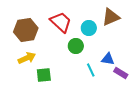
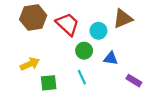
brown hexagon: (26, 30) -> (33, 17), moved
blue triangle: (108, 59) -> (111, 58), moved
cyan line: (91, 70) -> (82, 77), moved

